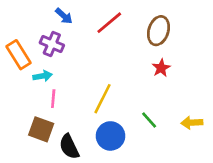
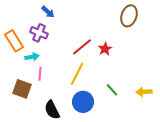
red line: (109, 23) -> (82, 47), moved
brown ellipse: (158, 31) -> (129, 16), moved
red star: (161, 68) -> (105, 49), moved
brown square: (41, 129) -> (22, 89), moved

